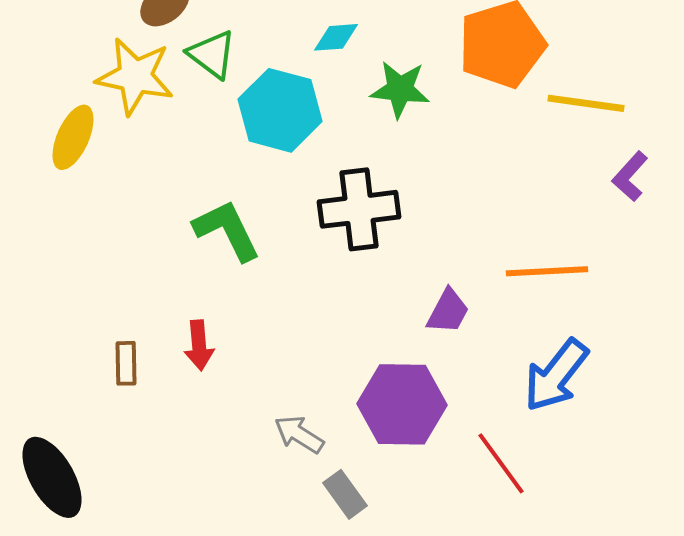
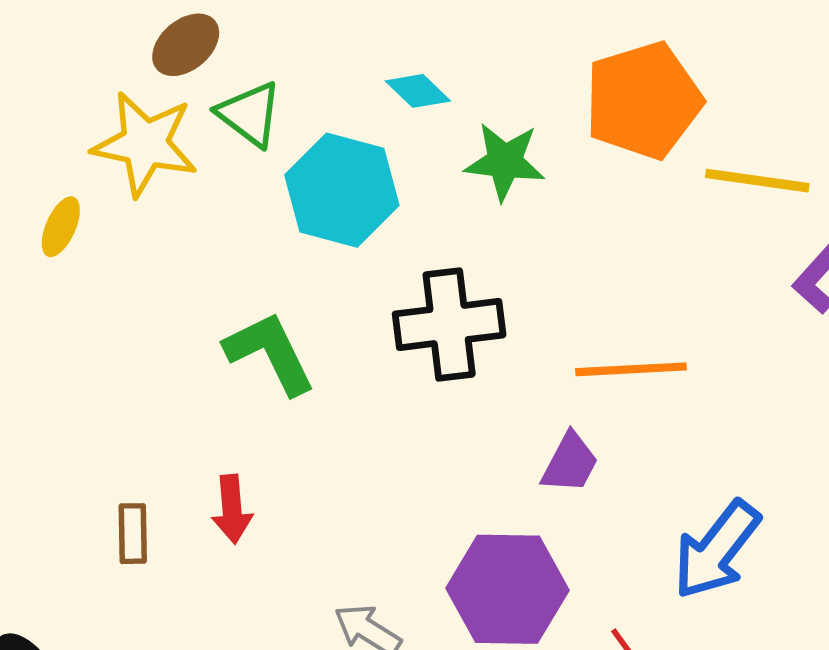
cyan diamond: (336, 37) -> (418, 91), turned 48
yellow ellipse: (73, 137) -> (61, 227), size x0.7
orange line: (547, 271) -> (631, 369), moved

